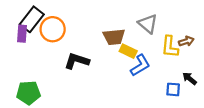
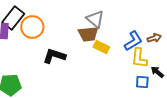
gray triangle: (148, 24) -> (95, 19), moved
yellow L-shape: (170, 47) -> (139, 58), moved
blue L-shape: (140, 65) -> (133, 41), moved

